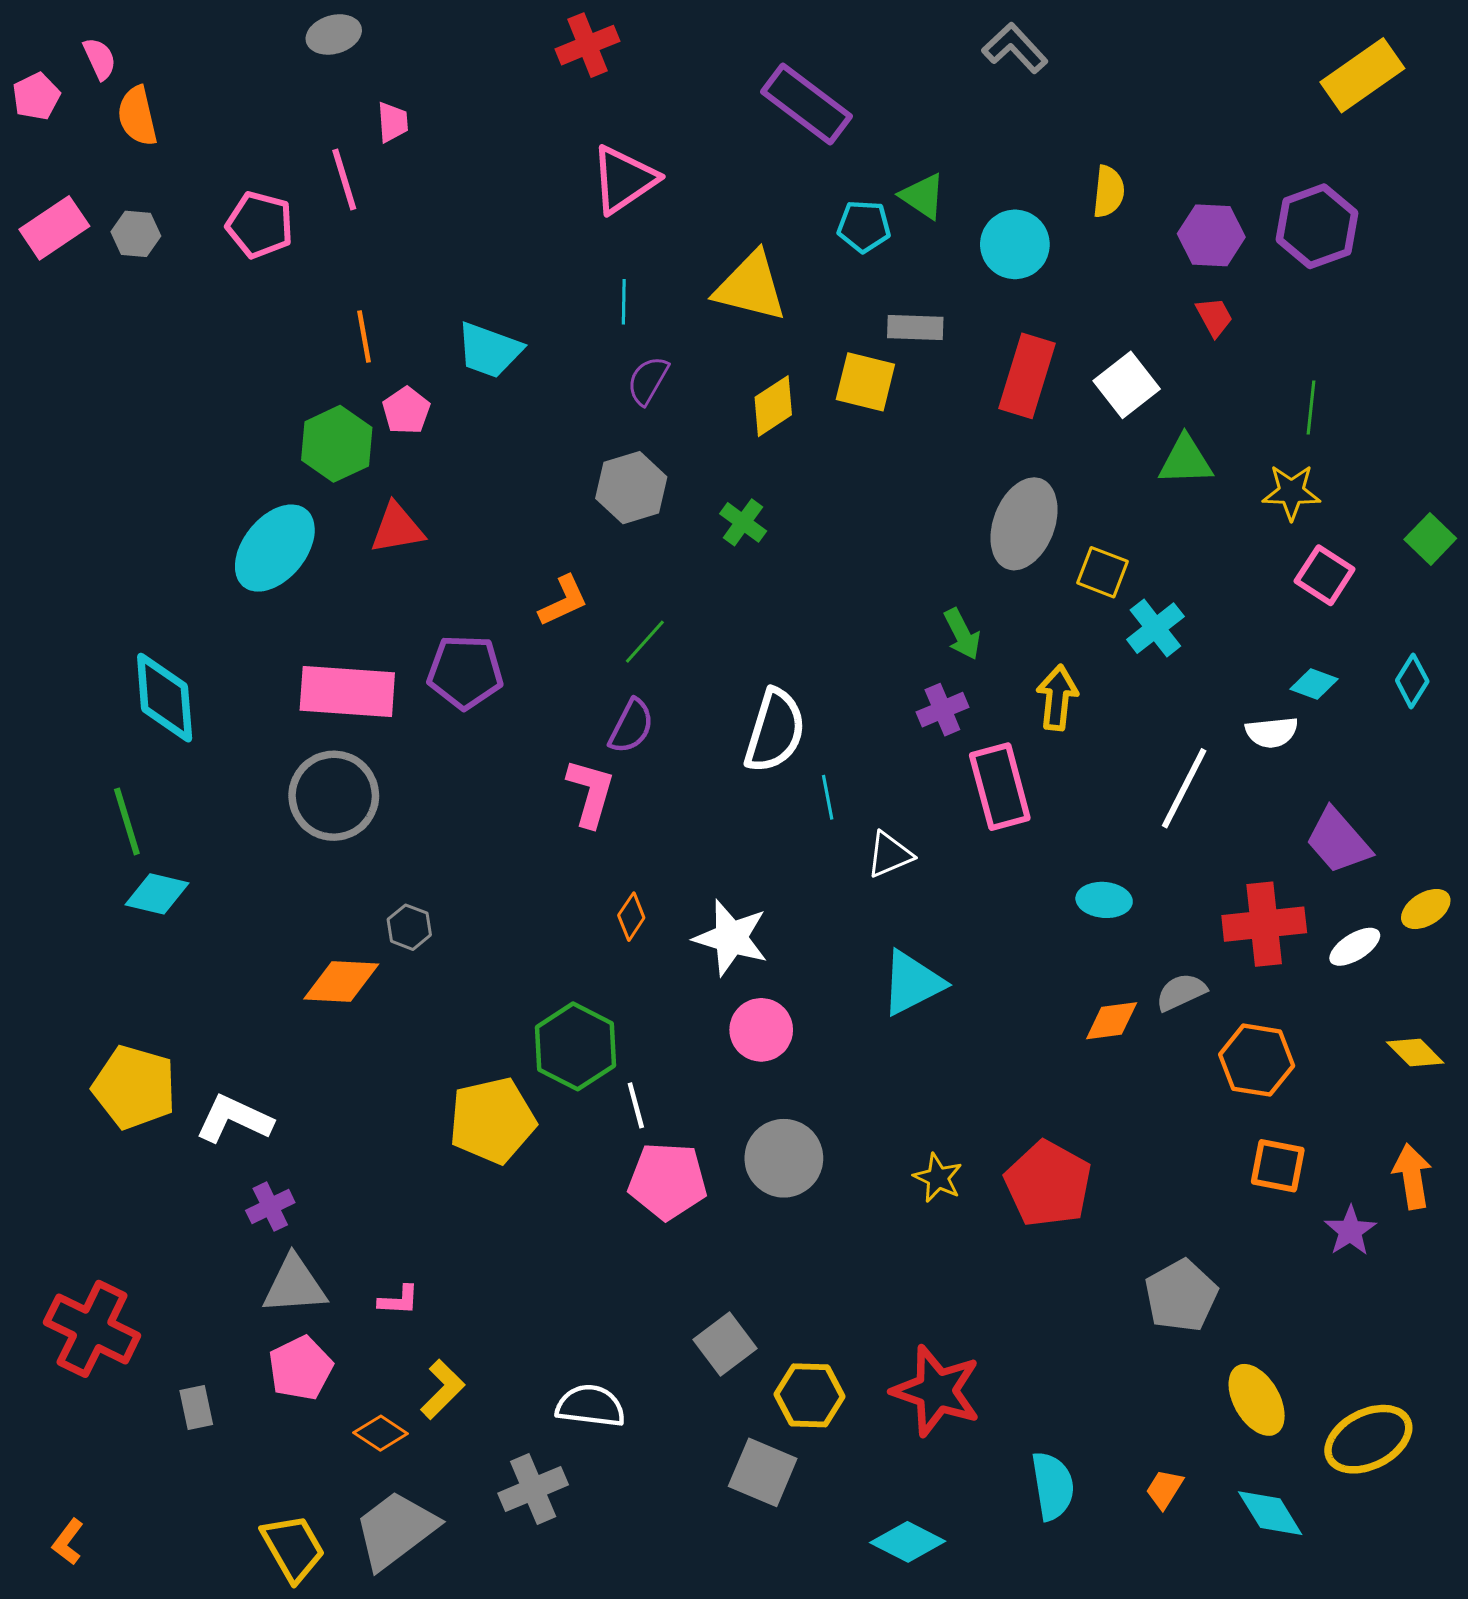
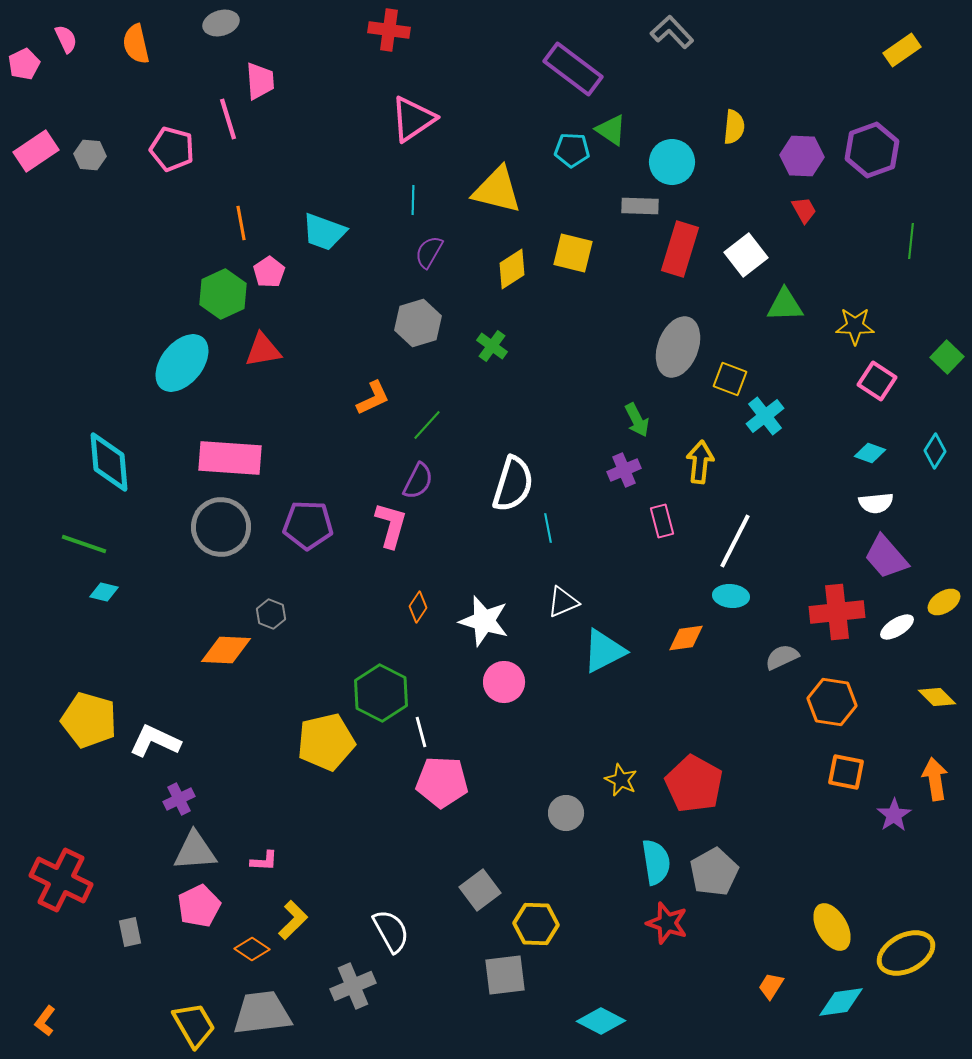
red cross: (587, 45) -> (389, 30), turned 30
yellow rectangle: (1362, 75) -> (902, 50), size x0.7
purple rectangle: (806, 104) -> (573, 69), moved
orange semicircle: (137, 116) -> (136, 44), moved
pink trapezoid: (393, 122) -> (260, 81), size x1.4
gray rectangle: (915, 328) -> (640, 206), moved
green line: (1311, 408) -> (911, 241), moved
purple pentagon: (465, 672) -> (308, 525), moved
white semicircle: (1272, 732) -> (876, 503), moved
pink rectangle: (1000, 787) -> (662, 521), size x0.6
white line: (1184, 788) -> (735, 541), moved
green line: (127, 821) -> (84, 544), turned -54
white triangle: (890, 855) -> (563, 602), moved
cyan diamond: (157, 894) -> (104, 592), size x0.7
orange diamond: (1112, 1021) -> (686, 638), moved
gray circle: (784, 1158) -> (566, 813), moved, size x0.7
gray pentagon: (1181, 1296) -> (714, 872), moved
red star: (936, 1391) -> (667, 923), moved, size x0.7
white semicircle: (591, 1406) -> (391, 931), turned 54
gray square: (763, 1472) -> (505, 975), turned -30
cyan semicircle: (1053, 1486) -> (656, 862), moved
cyan diamond: (1270, 1513) -> (841, 1002), turned -66
gray trapezoid: (396, 1530) -> (262, 1013), turned 30

